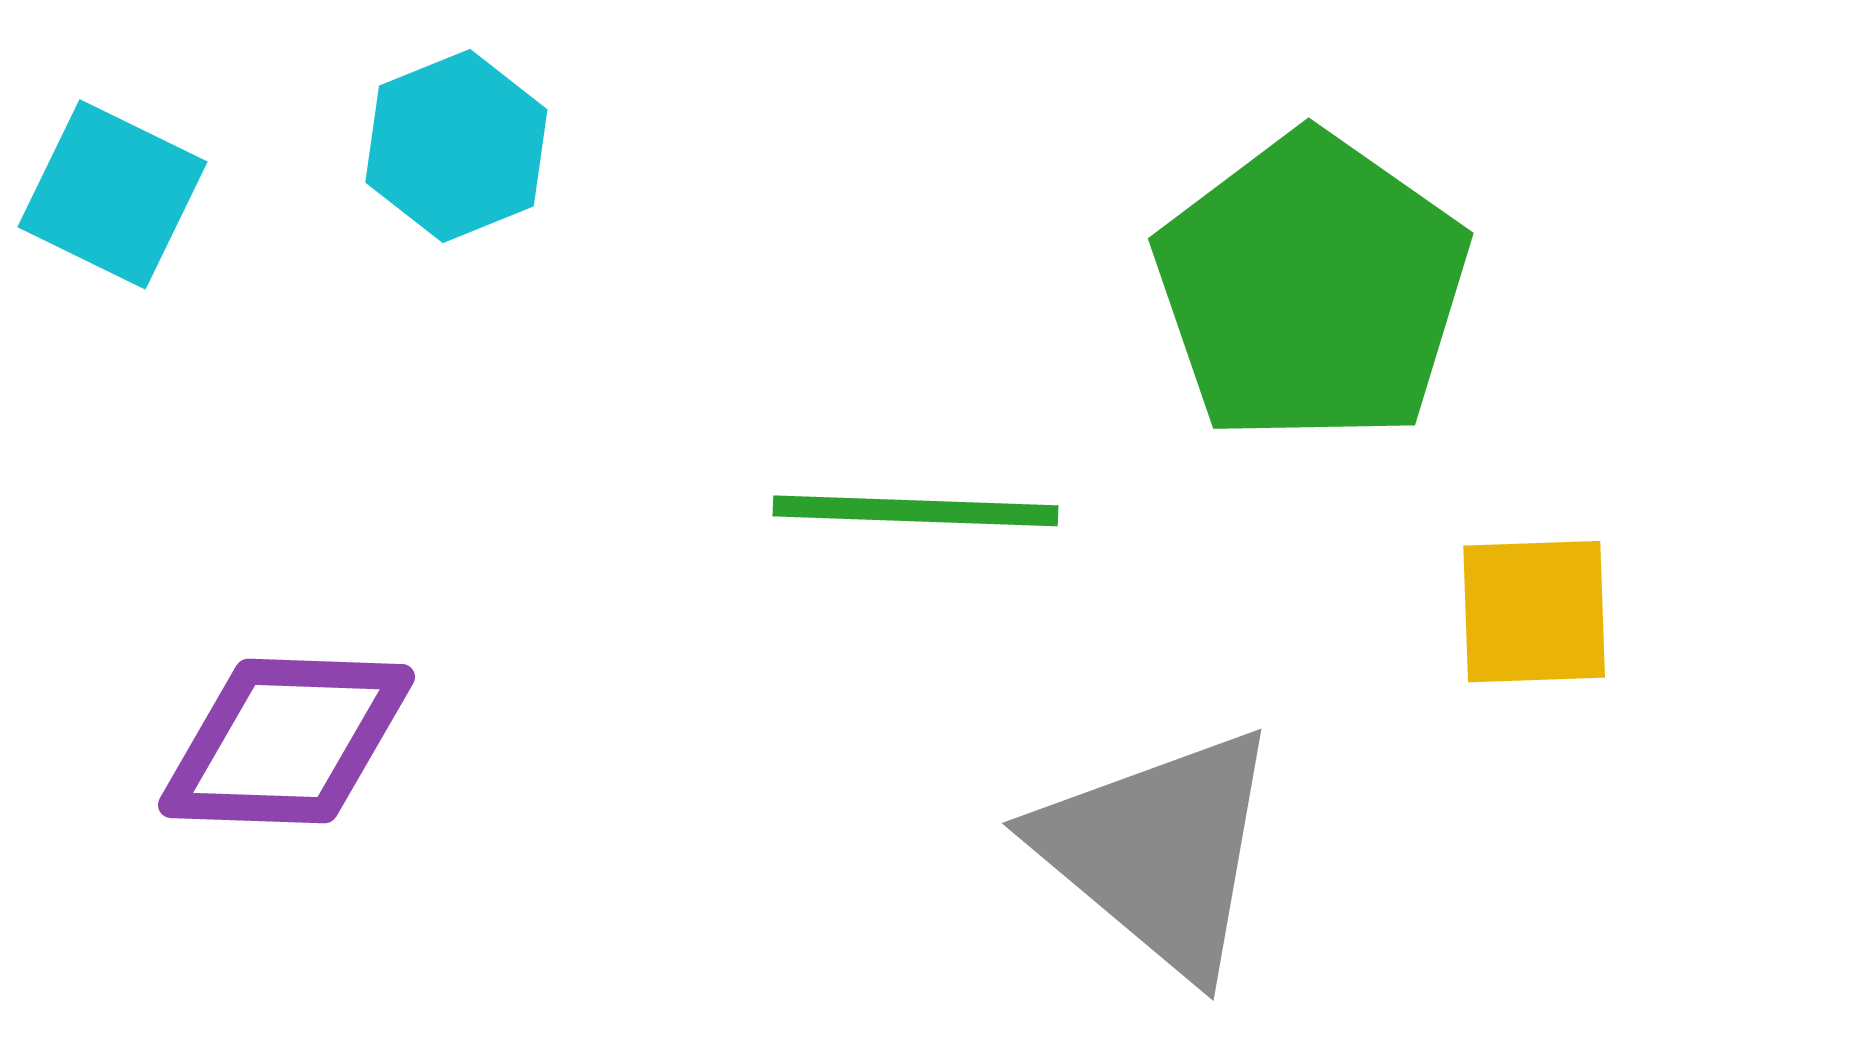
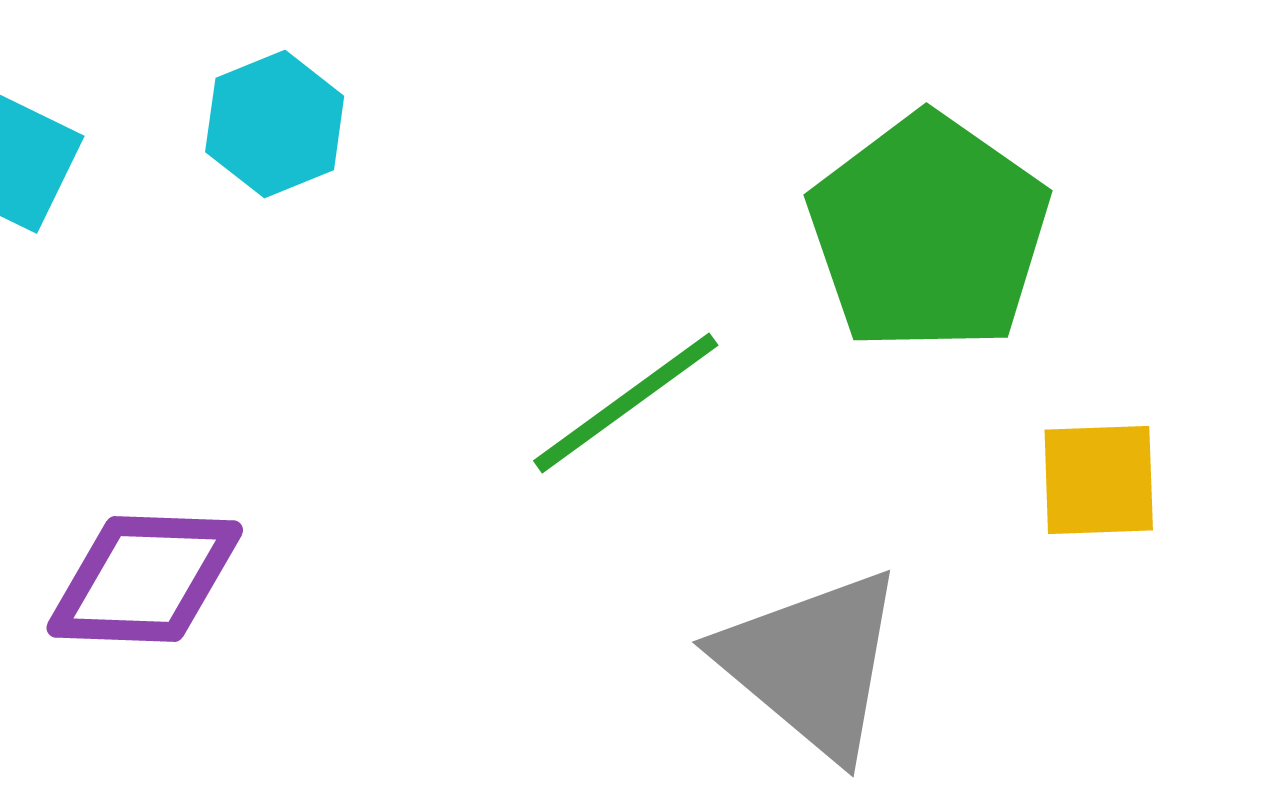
green line: (915, 511) -> (626, 403), turned -38

